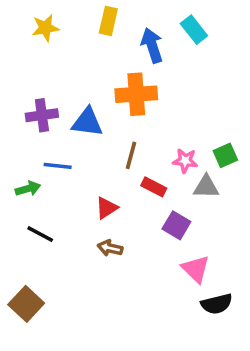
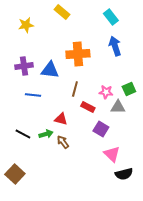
yellow rectangle: (108, 21) -> (62, 12), turned -63
yellow star: (45, 28) -> (26, 25), moved
blue arrow: (152, 45) -> (115, 46), moved
green arrow: (28, 189) -> (46, 134), moved
red triangle: (107, 208) -> (61, 119), turned 48
brown arrow: (110, 248) -> (63, 142), turned 40

